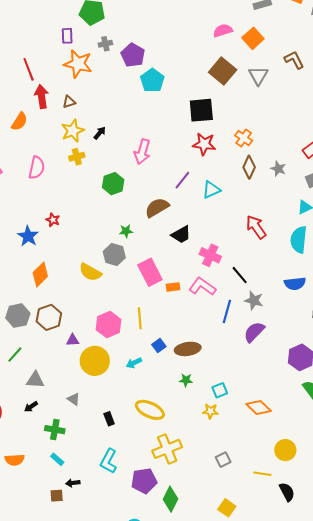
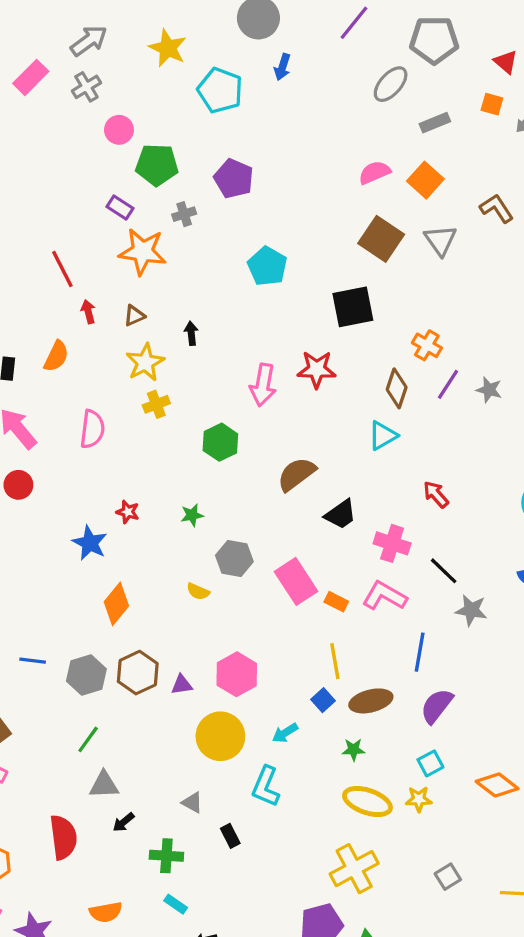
purple rectangle: (67, 36) -> (120, 208), turned -49
purple pentagon: (133, 55) -> (234, 179), moved
red arrow: (42, 97) -> (88, 312), size x0.6
black arrow: (100, 133) -> (191, 333), moved, turned -40
red star: (204, 144) -> (317, 369), moved
brown diamond: (249, 167) -> (397, 388), moved
purple line: (182, 180) -> (448, 384), moved
red arrow: (256, 227) -> (436, 494), moved, size x0.7
green star: (126, 231) -> (192, 515), moved
yellow semicircle: (90, 272) -> (198, 591), size x0.6
orange rectangle: (173, 287) -> (336, 602), turned 40
blue line: (227, 311) -> (420, 652), moved
yellow line: (140, 318) -> (335, 661), moved
purple semicircle: (254, 332) -> (437, 706), moved
purple triangle: (73, 340) -> (182, 685), moved
gray triangle: (35, 380) -> (104, 785), moved
green star: (186, 380) -> (354, 750), moved
yellow ellipse: (150, 410) -> (367, 802), moved
black rectangle: (109, 419) -> (230, 836), moved
cyan L-shape: (109, 461) -> (266, 786), moved

